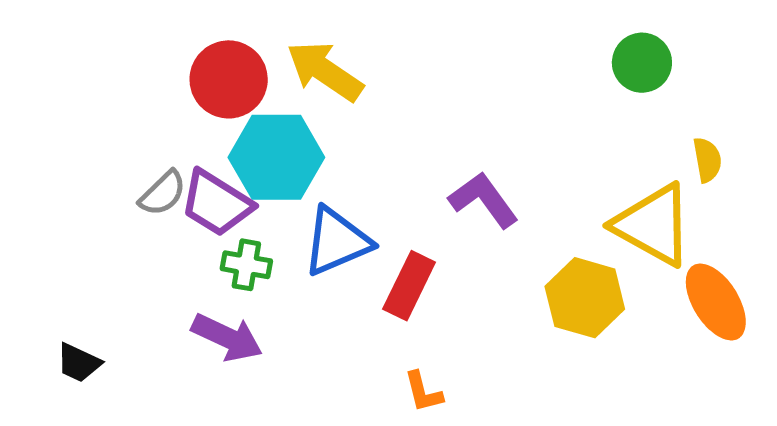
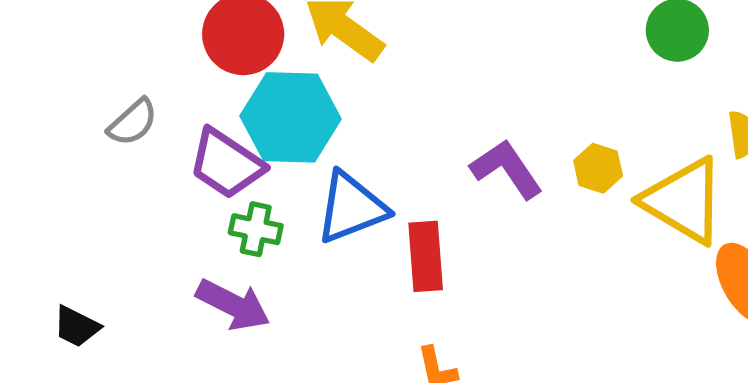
gray semicircle: (163, 193) -> (133, 122), moved
red rectangle: (409, 286) -> (426, 256), turned -32
yellow hexagon: (585, 298) -> (598, 168), moved, size x0.6

